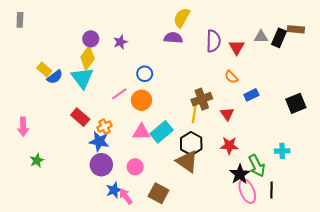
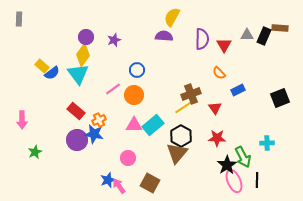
yellow line: (194, 113) -> (184, 107), turned 48
brown triangle: (187, 162) -> (177, 153), turned 35
purple circle: (101, 165) -> (77, 140), moved

